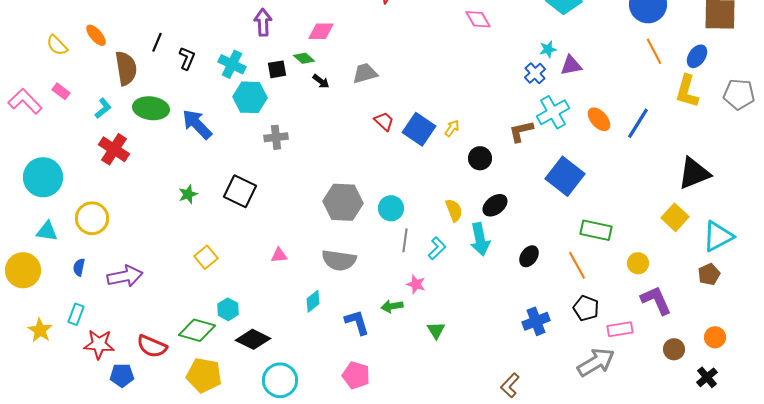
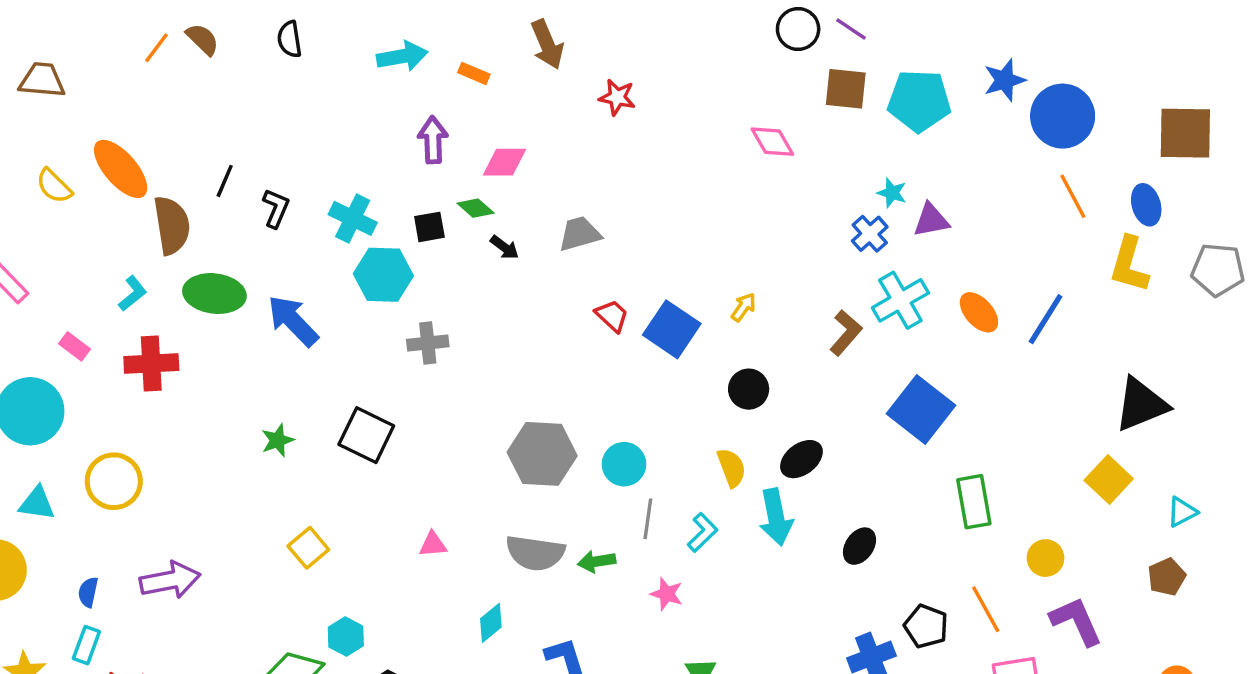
purple arrow: (263, 22) -> (433, 140), moved
orange ellipse: (96, 35) -> (121, 169), size x1.6
cyan star: (548, 49) -> (892, 193), turned 30
blue ellipse: (697, 56) -> (1146, 205), turned -50
pink rectangle: (61, 91) -> (75, 346), moved
yellow arrow: (452, 128) -> (743, 307), moved
brown L-shape: (521, 131) -> (846, 333), turned 144
red cross: (114, 149) -> (151, 363), turned -36
black circle: (480, 158) -> (749, 389), moved
green rectangle: (596, 230) -> (974, 502), turned 68
cyan triangle: (718, 236) -> (1182, 512), size x0.6
orange line: (577, 265) -> (986, 609), moved
blue semicircle: (79, 267) -> (88, 592), moved
green arrow: (392, 306) -> (597, 561), moved
black pentagon: (586, 308) -> (926, 626), moved

